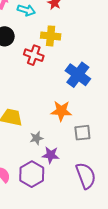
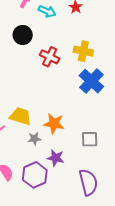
yellow cross: (51, 36) -> (83, 51), moved
orange star: (61, 111) -> (54, 124), moved
gray star: (36, 138) -> (34, 139), moved

